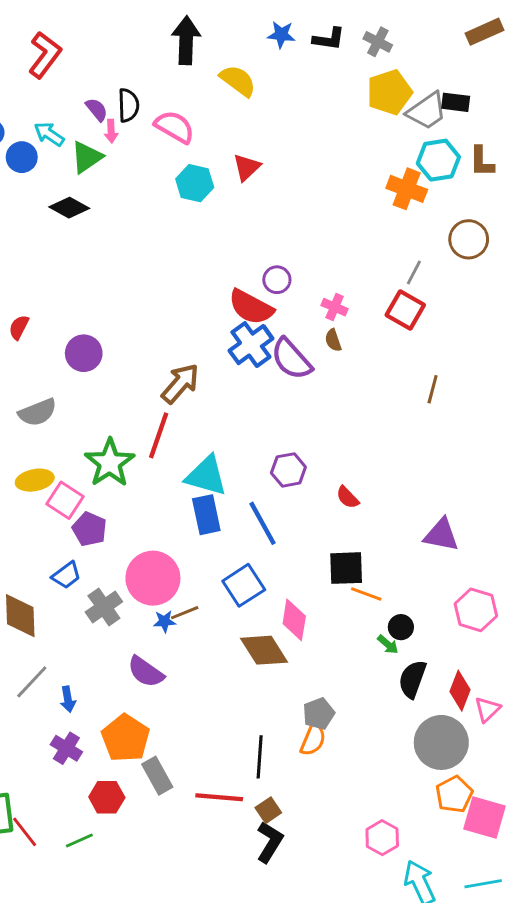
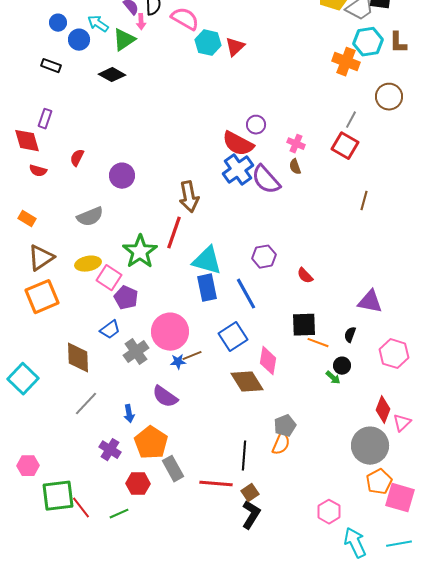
cyan hexagon: (195, 183) -> (208, 43), moved
brown arrow: (180, 383) -> (189, 197), turned 128
black semicircle: (412, 679) -> (350, 335), moved, size x0.6
blue arrow: (68, 699) -> (129, 414), moved

